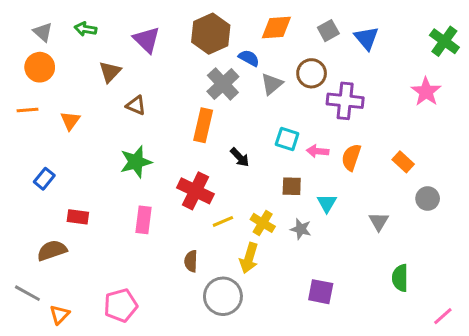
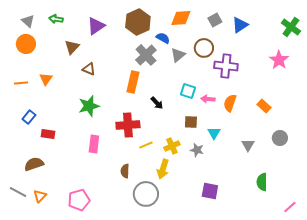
blue triangle: (367, 38) -> (240, 25), turned 36
purple triangle: (147, 40) -> (96, 26), turned 42
orange line: (27, 110) -> (21, 83), moved
red cross: (195, 191) -> (128, 125), turned -30
gray circle: (428, 199) -> (280, 138), moved
red rectangle: (78, 217) -> (48, 134), moved
yellow cross: (263, 223) -> (172, 146), turned 35
orange triangle: (60, 315) -> (40, 196), moved

